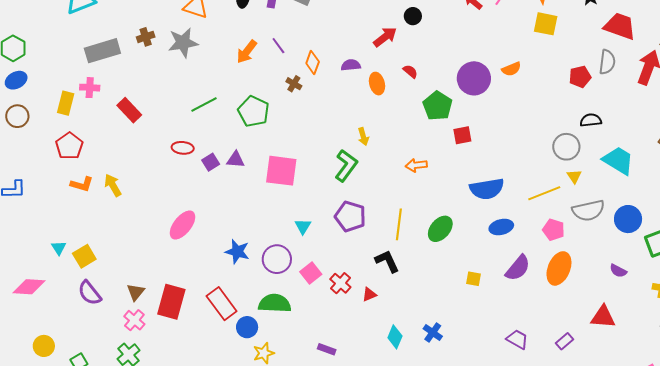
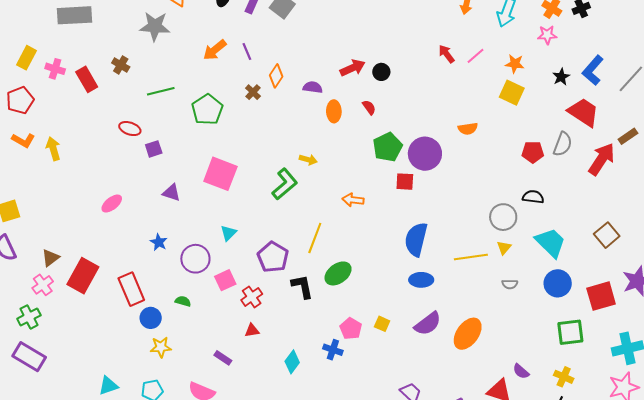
black circle: (413, 16) -> (381, 72), moved
brown cross: (146, 37) -> (121, 65), moved, turned 36
purple circle: (474, 78) -> (425, 154), moved
pink cross: (90, 88) -> (55, 69), moved
yellow arrow: (363, 136) -> (308, 160), turned -72
purple triangle: (236, 160) -> (171, 193), moved
blue semicircle: (487, 189) -> (416, 239), turned 100
gray semicircle: (588, 210) -> (510, 284), size x0.5
purple pentagon: (350, 216) -> (273, 257), moved
blue circle: (628, 219) -> (558, 283), moved
yellow line: (399, 224) -> (315, 238), moved
pink ellipse: (183, 225) -> (112, 204), size x0.7
green ellipse: (440, 229) -> (338, 273), moved
pink pentagon: (554, 230) -> (351, 328), moved
blue star: (237, 252) -> (159, 242), size x0.7
purple semicircle: (618, 271) -> (521, 371), moved
red triangle: (369, 294) -> (252, 331), moved
green semicircle: (275, 303) -> (183, 301), size x0.5
blue cross: (433, 333) -> (333, 350), moved, turned -30

